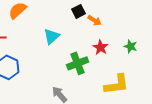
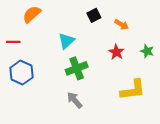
orange arrow: (95, 20) -> (122, 25), moved
green cross: (78, 63) -> (77, 68), moved

